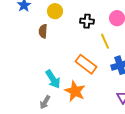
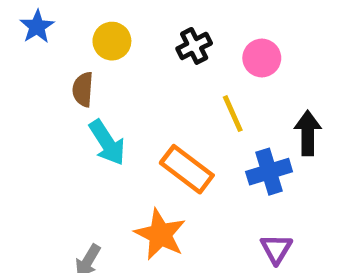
black cross: (87, 21) -> (194, 46), moved, turned -32
cyan arrow: (53, 79) -> (107, 143), moved

